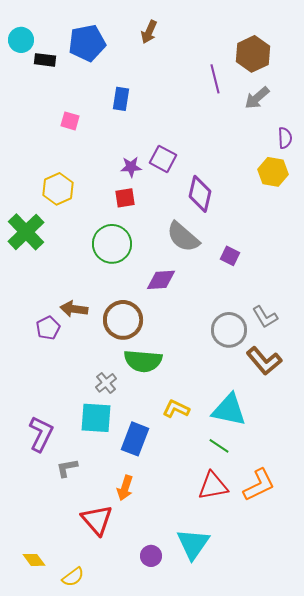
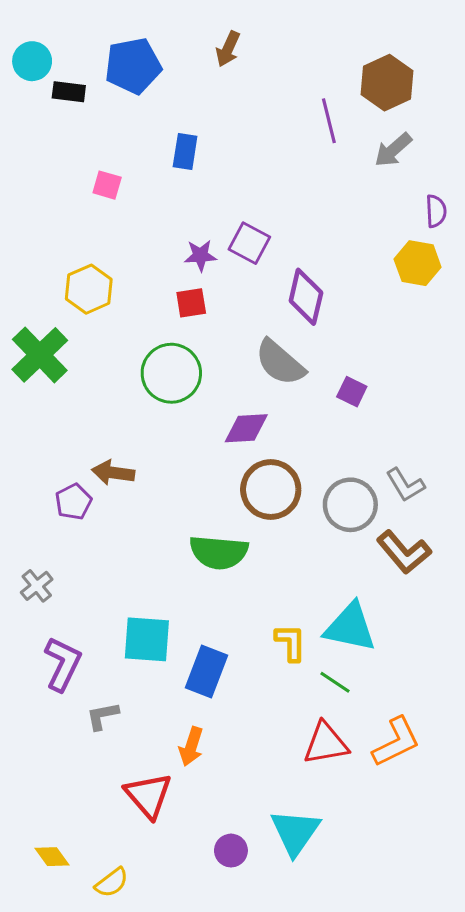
brown circle: (123, 320) -> (271, 490), moved
gray cross: (106, 383) -> (37, 586), moved
yellow L-shape: (176, 409) -> (291, 642), moved, turned 64

